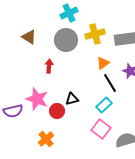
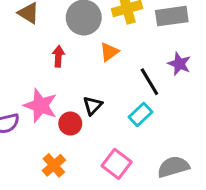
orange triangle: (103, 63) -> (109, 52), moved
black triangle: (72, 99) -> (93, 106), turned -32
pink square: (101, 129) -> (117, 164), moved

